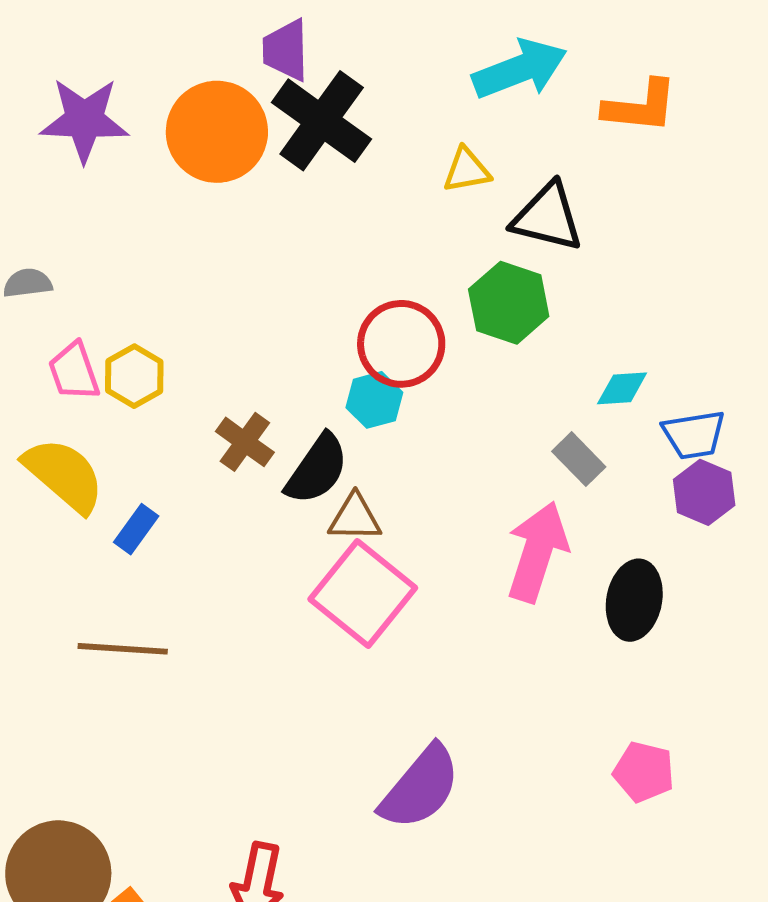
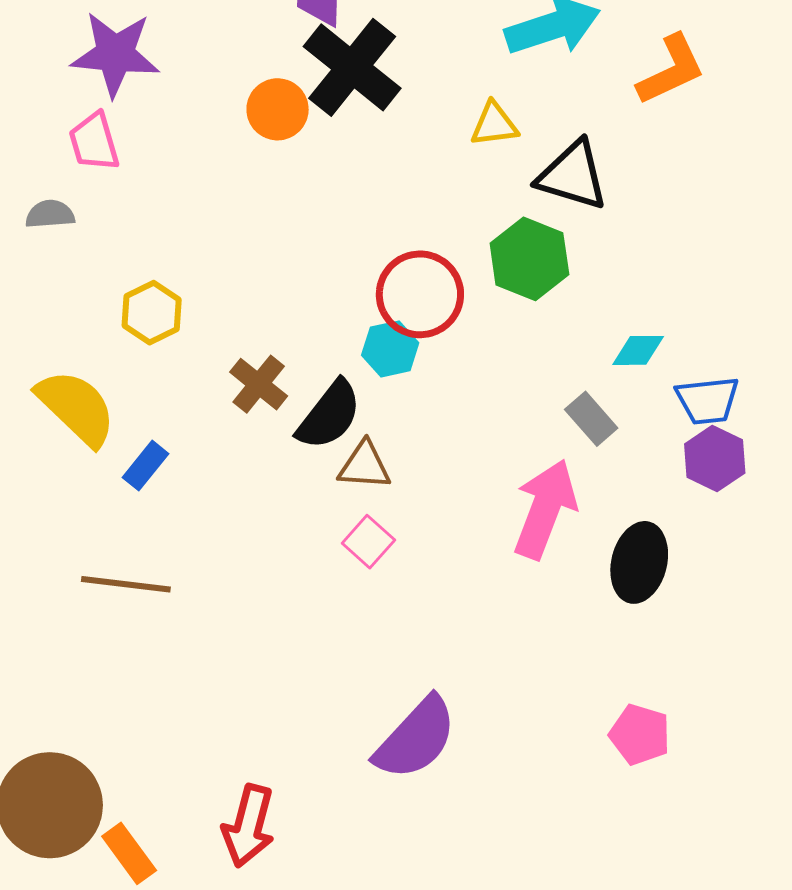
orange L-shape: (640, 106) -> (671, 70), turned -34
orange circle: (217, 132) -> (278, 109), moved, size x0.6
pink trapezoid: (74, 371) -> (94, 142), moved
pink square: (363, 594) -> (368, 542), size x0.5

